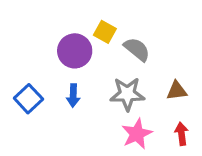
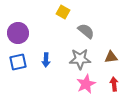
yellow square: (105, 32) -> (63, 12), moved
purple circle: (75, 51) -> (18, 33), moved
blue square: (28, 99) -> (18, 62), turned 30

